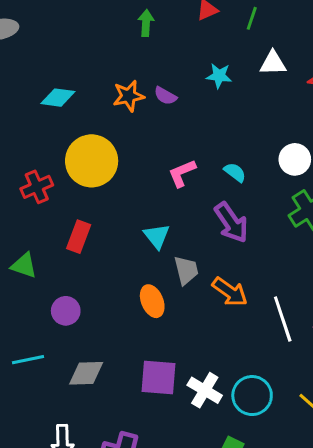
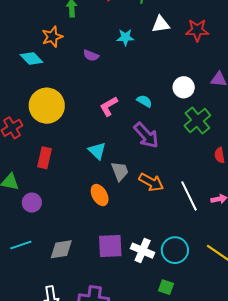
orange star: (129, 96) -> (52, 37), moved
cyan diamond: (58, 98) -> (32, 59), moved, turned 45
purple circle: (66, 311) -> (32, 203), moved

